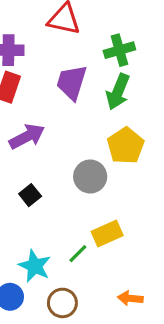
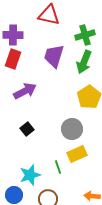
gray circle: (90, 177) -> (72, 129), moved
green line: (78, 254) -> (58, 167), turned -64
cyan star: (35, 266) -> (30, 175), turned 30

